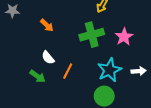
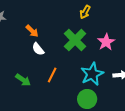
green cross: (92, 35) -> (75, 40), turned -30
white semicircle: (48, 58) -> (38, 49), moved

